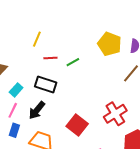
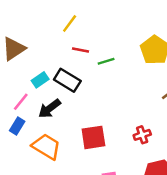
cyan rectangle: (16, 90) -> (40, 80), moved
red cross: (115, 114) -> (142, 135), size x0.6
red square: (77, 125) -> (93, 137), turned 30

